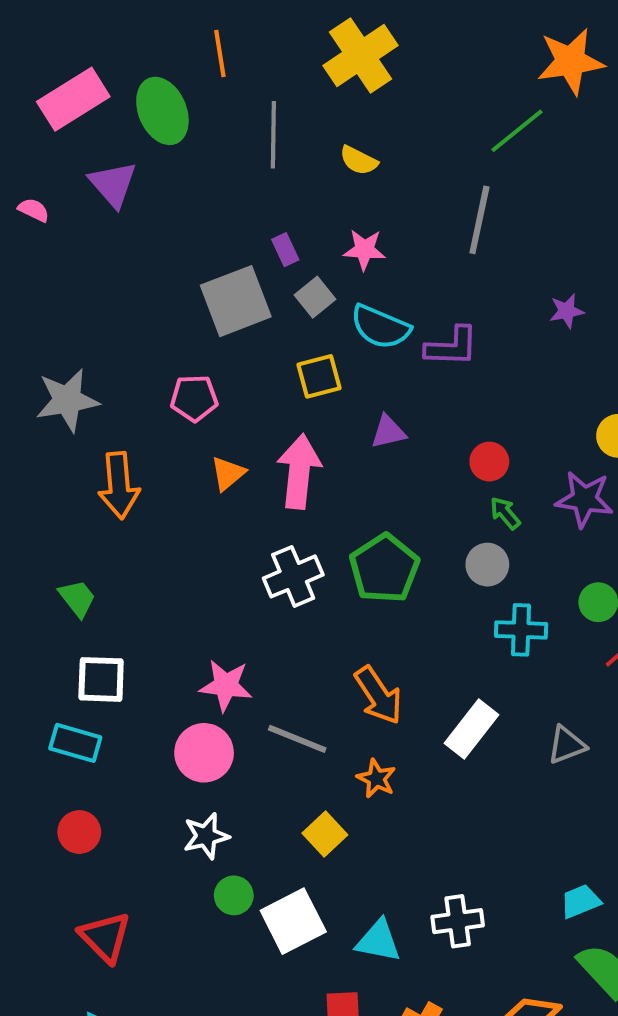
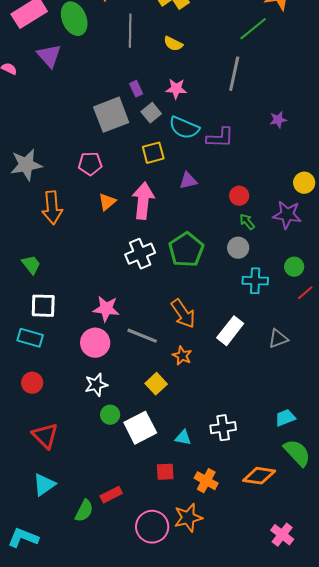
cyan triangle: (378, 941) -> (183, 438), size x0.7

